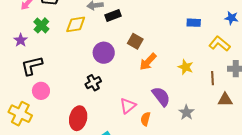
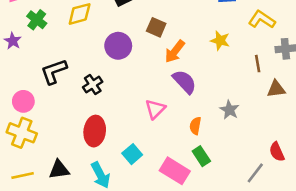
black L-shape: (32, 66) -> (54, 72), moved
yellow star: (186, 67) -> (220, 41), moved
black cross: (93, 83) -> (93, 84), moved
pink circle: (41, 91) -> (23, 101), moved
purple semicircle: (161, 96) -> (184, 82), moved
orange semicircle: (145, 119) -> (195, 126), moved

